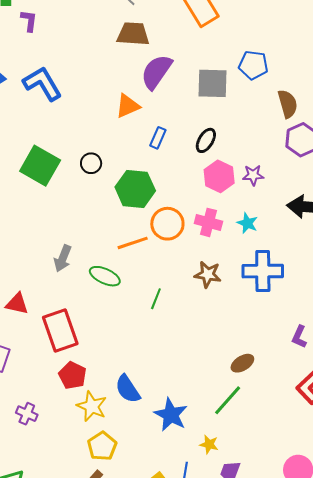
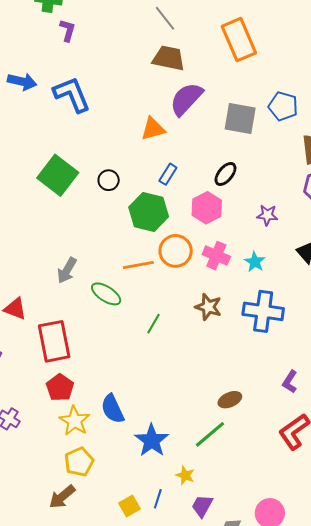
blue rectangle: (158, 138) -> (168, 174), moved
pink hexagon: (219, 176) -> (207, 208), moved

